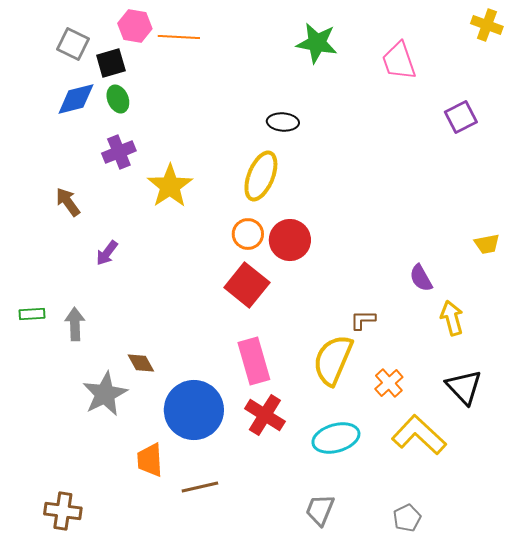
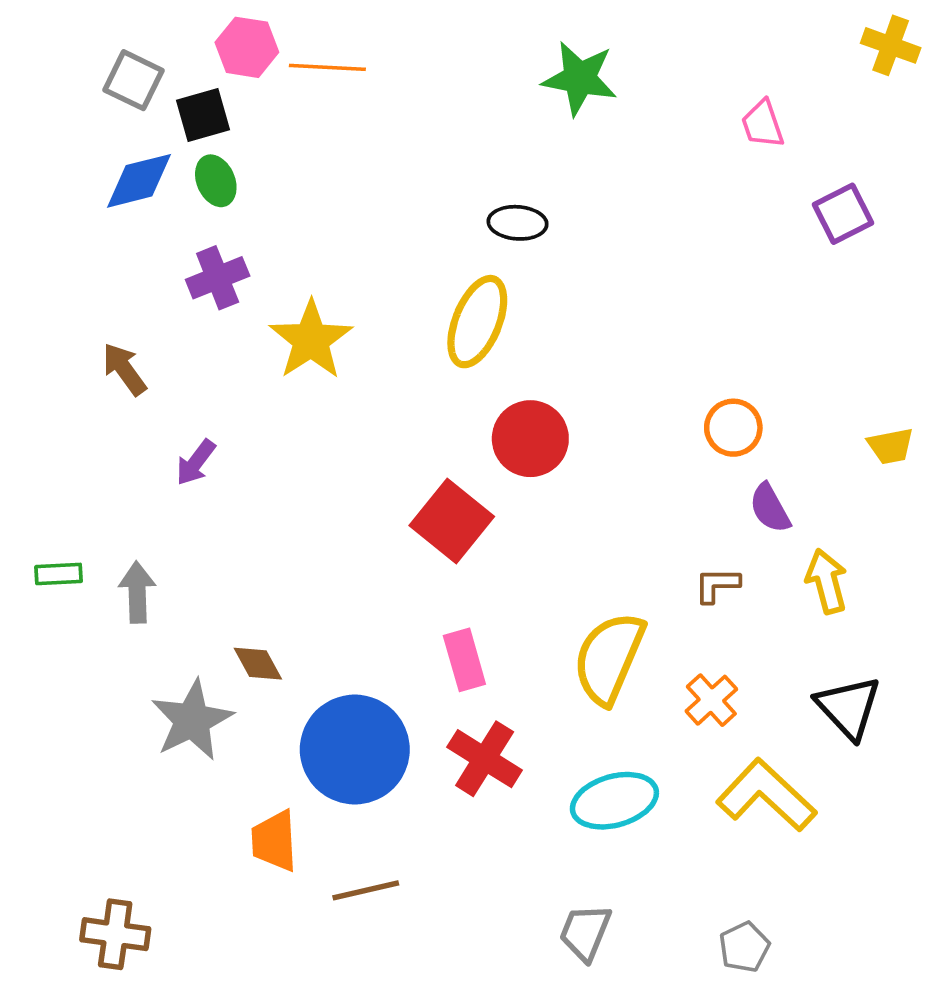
pink trapezoid: (399, 61) -> (763, 124), moved, size x0.7
orange circle: (248, 234) -> (733, 428), moved
brown L-shape: (363, 320) -> (717, 585), moved
pink rectangle: (254, 361) -> (464, 660), size x0.7

